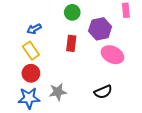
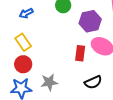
blue arrow: (34, 29) -> (26, 13), moved
red rectangle: (71, 43) -> (80, 53), moved

